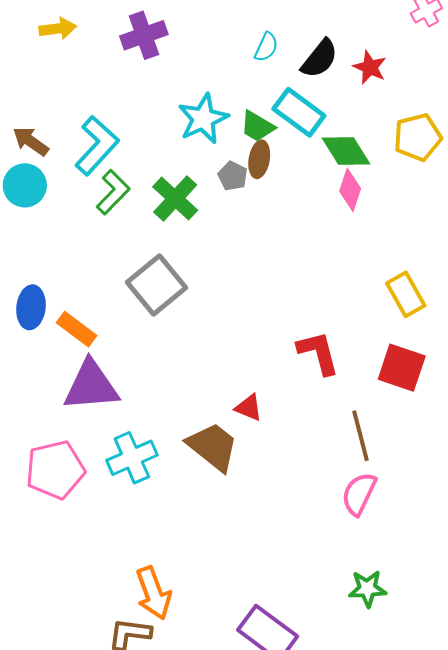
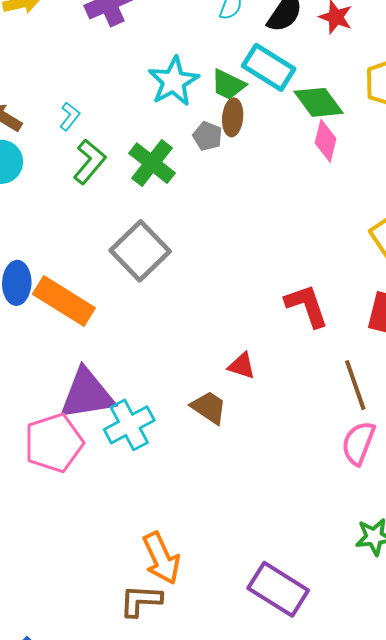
cyan L-shape: (97, 146) -> (70, 116), size x0.5
orange rectangle: (77, 329) -> (64, 301), size x1.5
purple triangle: (91, 386) -> (87, 394), moved
brown trapezoid: (213, 447) -> (209, 407), size x0.7

